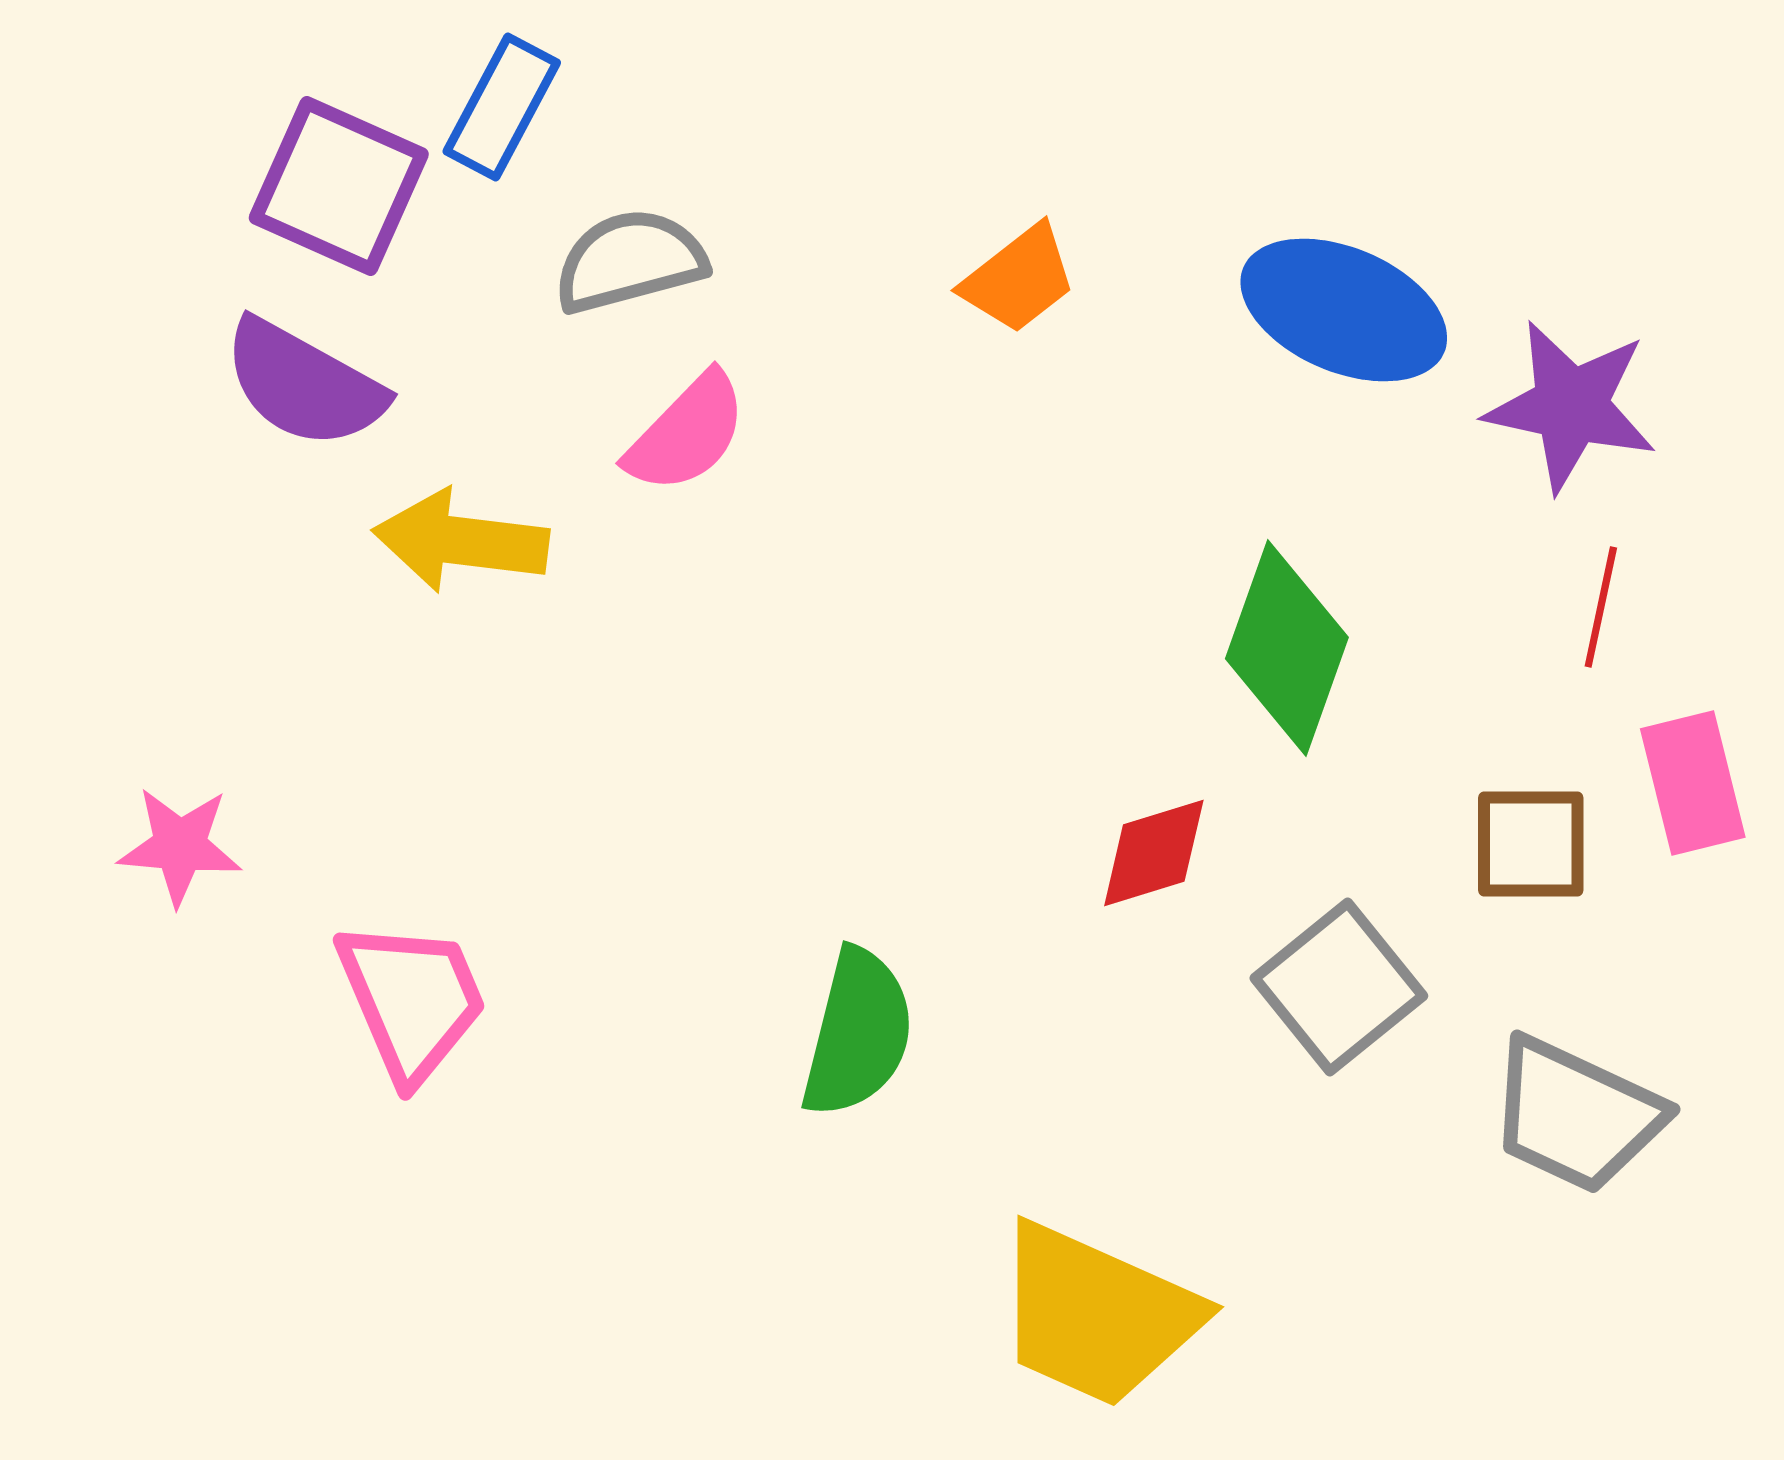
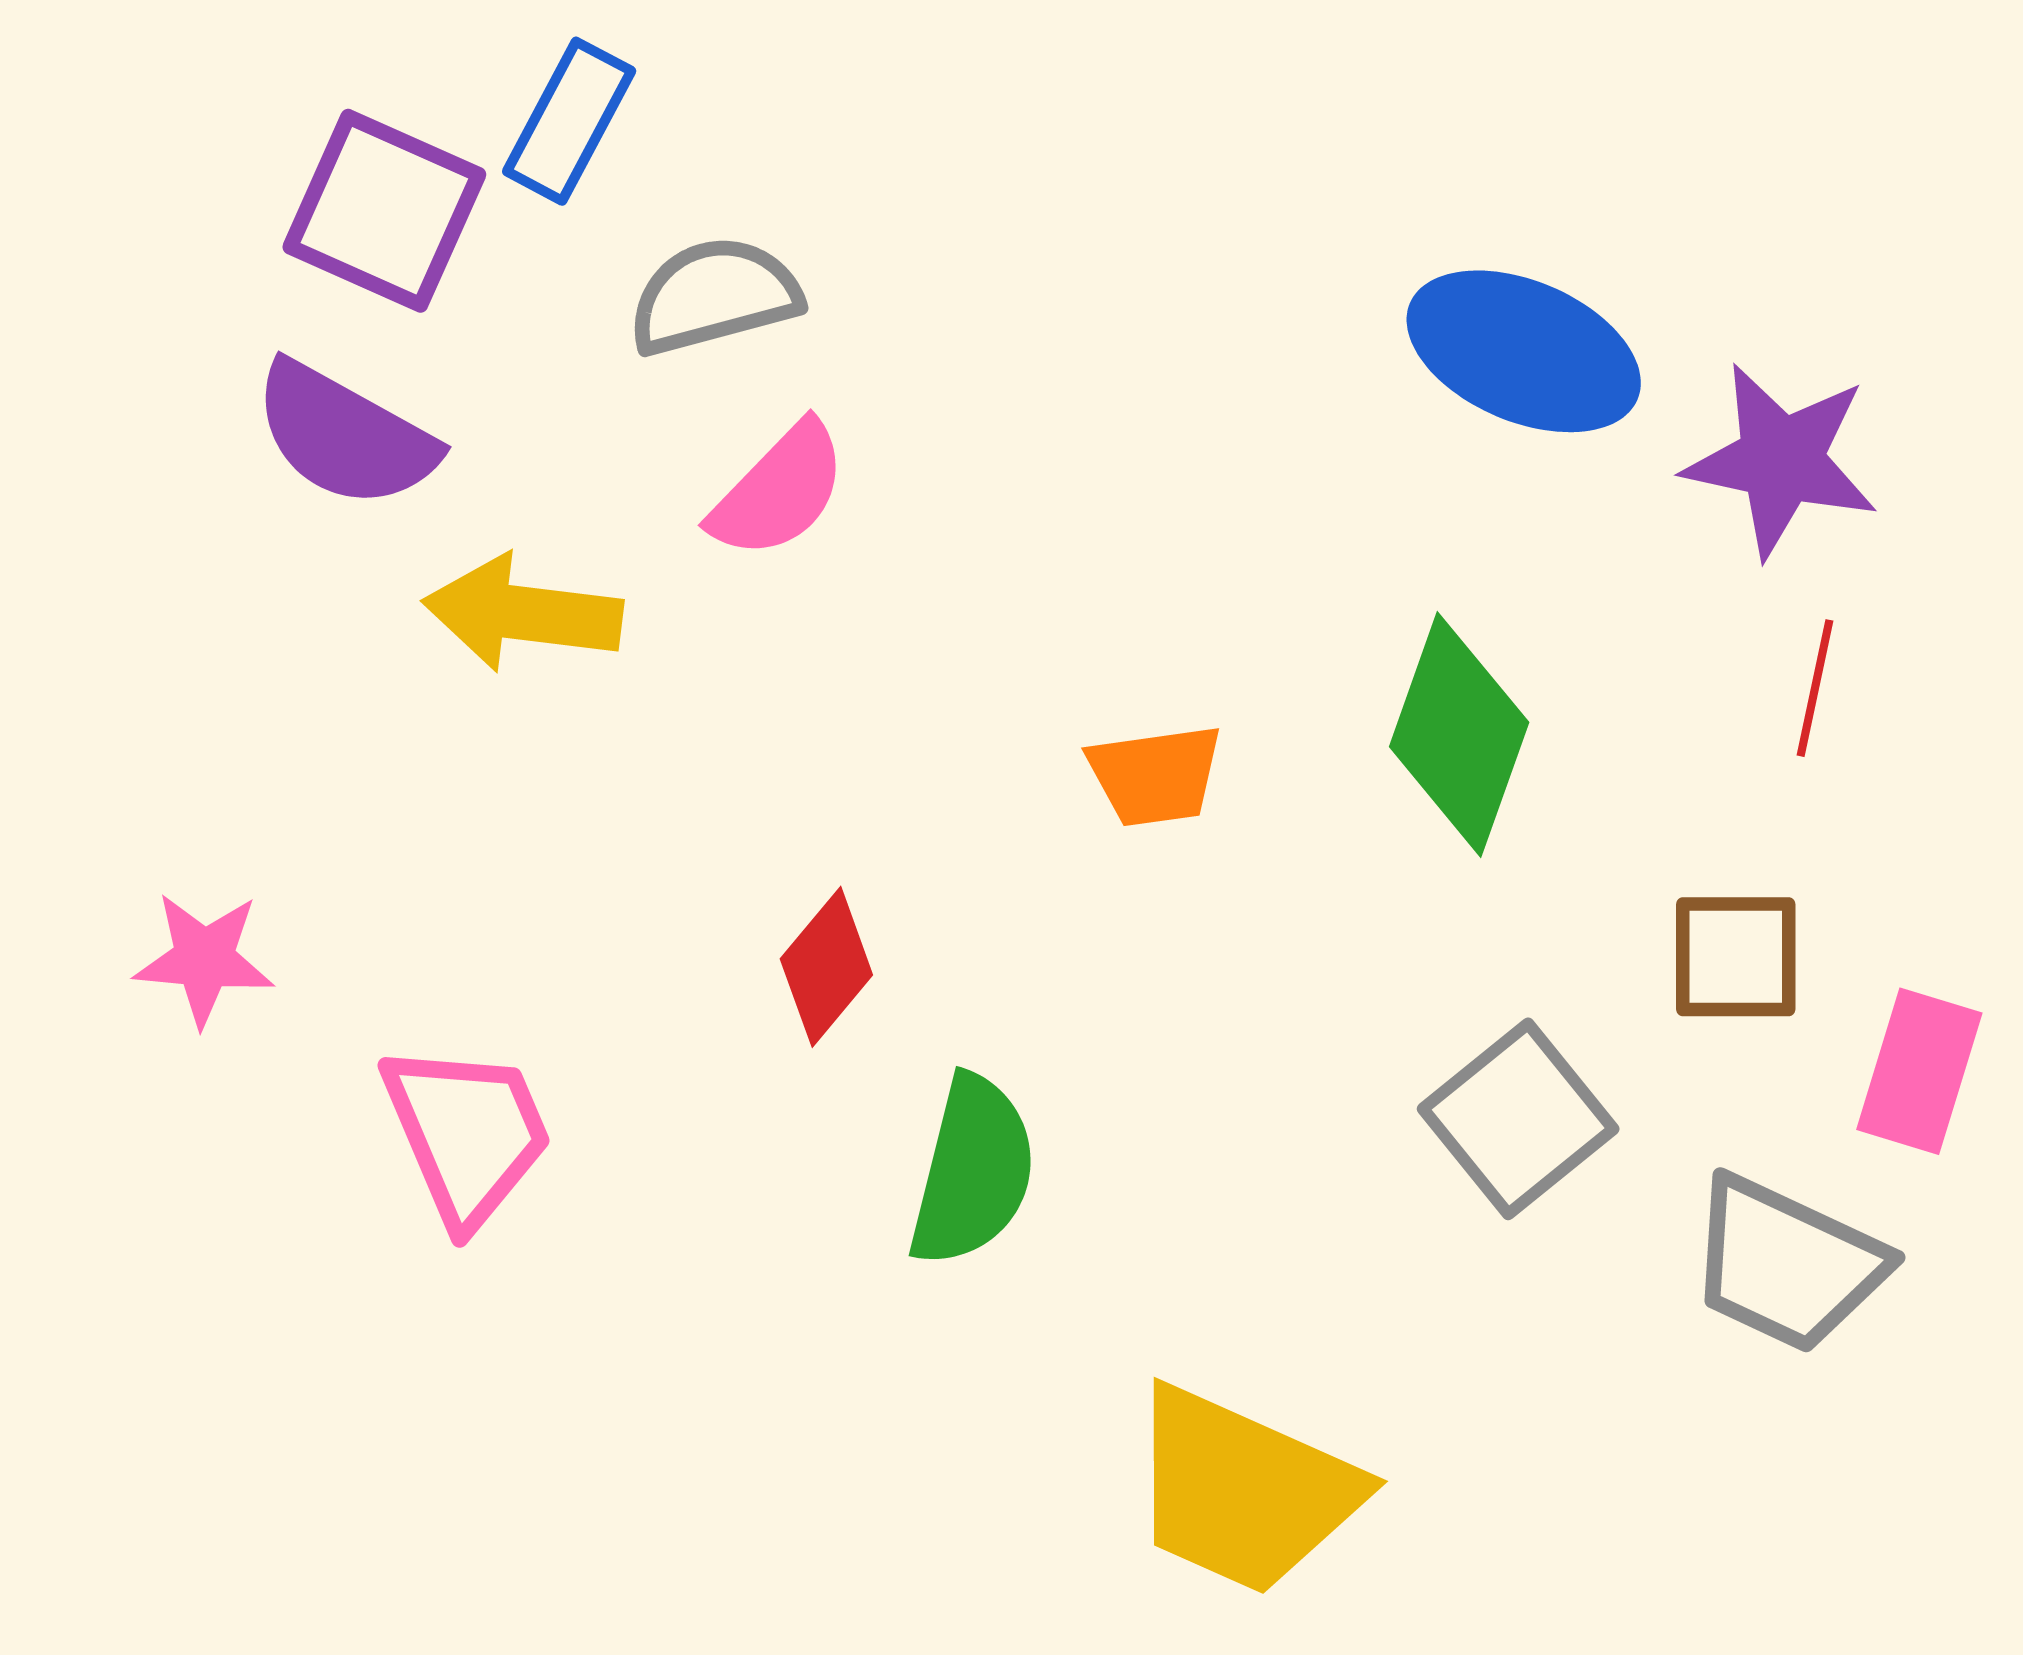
orange trapezoid: (1019, 279) -> (1155, 775), moved, turned 30
pink rectangle: (1693, 783) -> (1919, 1071), moved, turned 31
red diamond: (1154, 853) -> (826, 967), moved, turned -33

